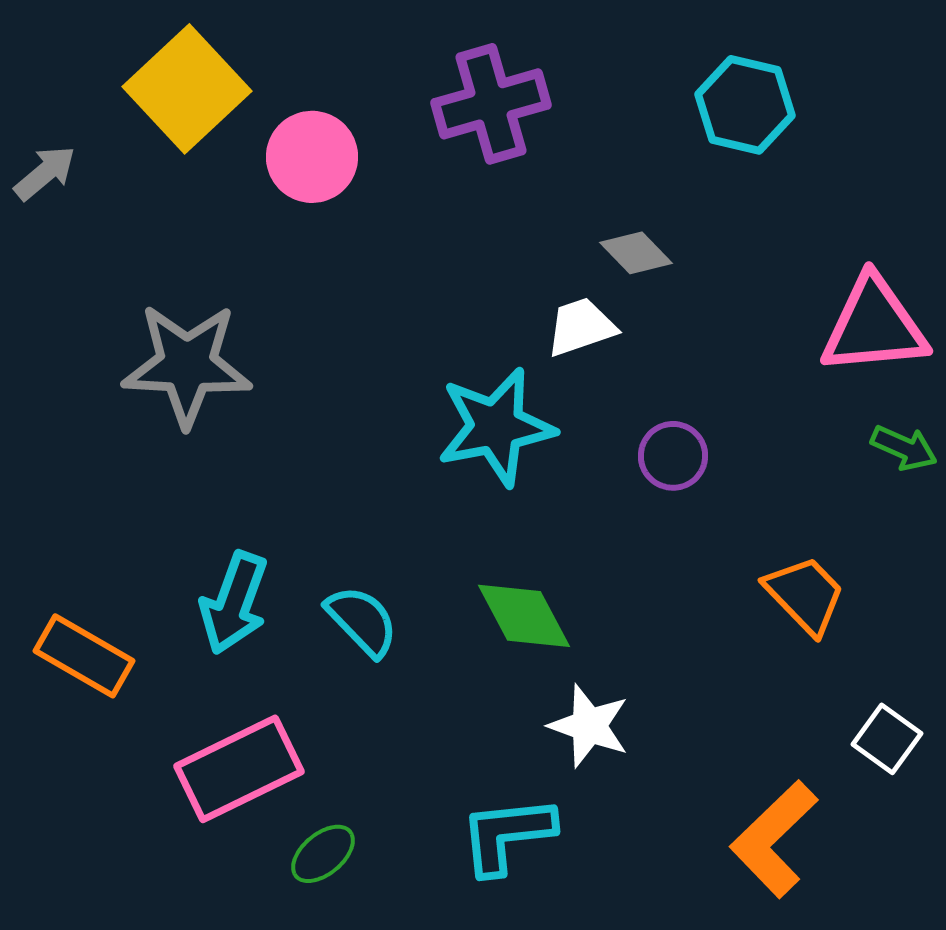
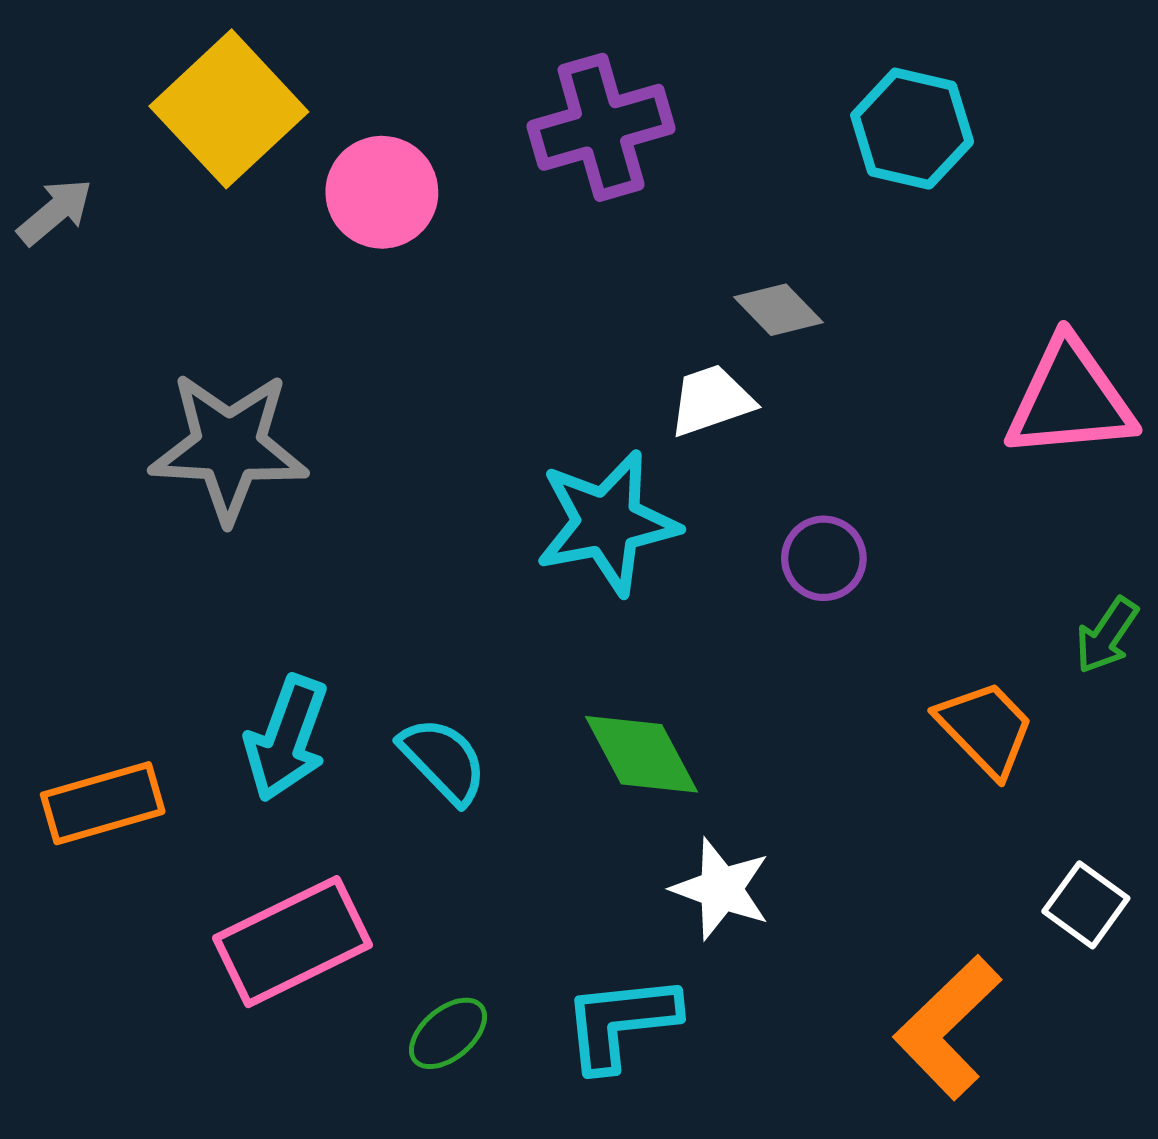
green arrow: (904, 448) -> (1107, 635), moved, turned 100
orange rectangle: (84, 656) -> (103, 803), turned -46
green ellipse: (323, 854) -> (448, 1033), moved

